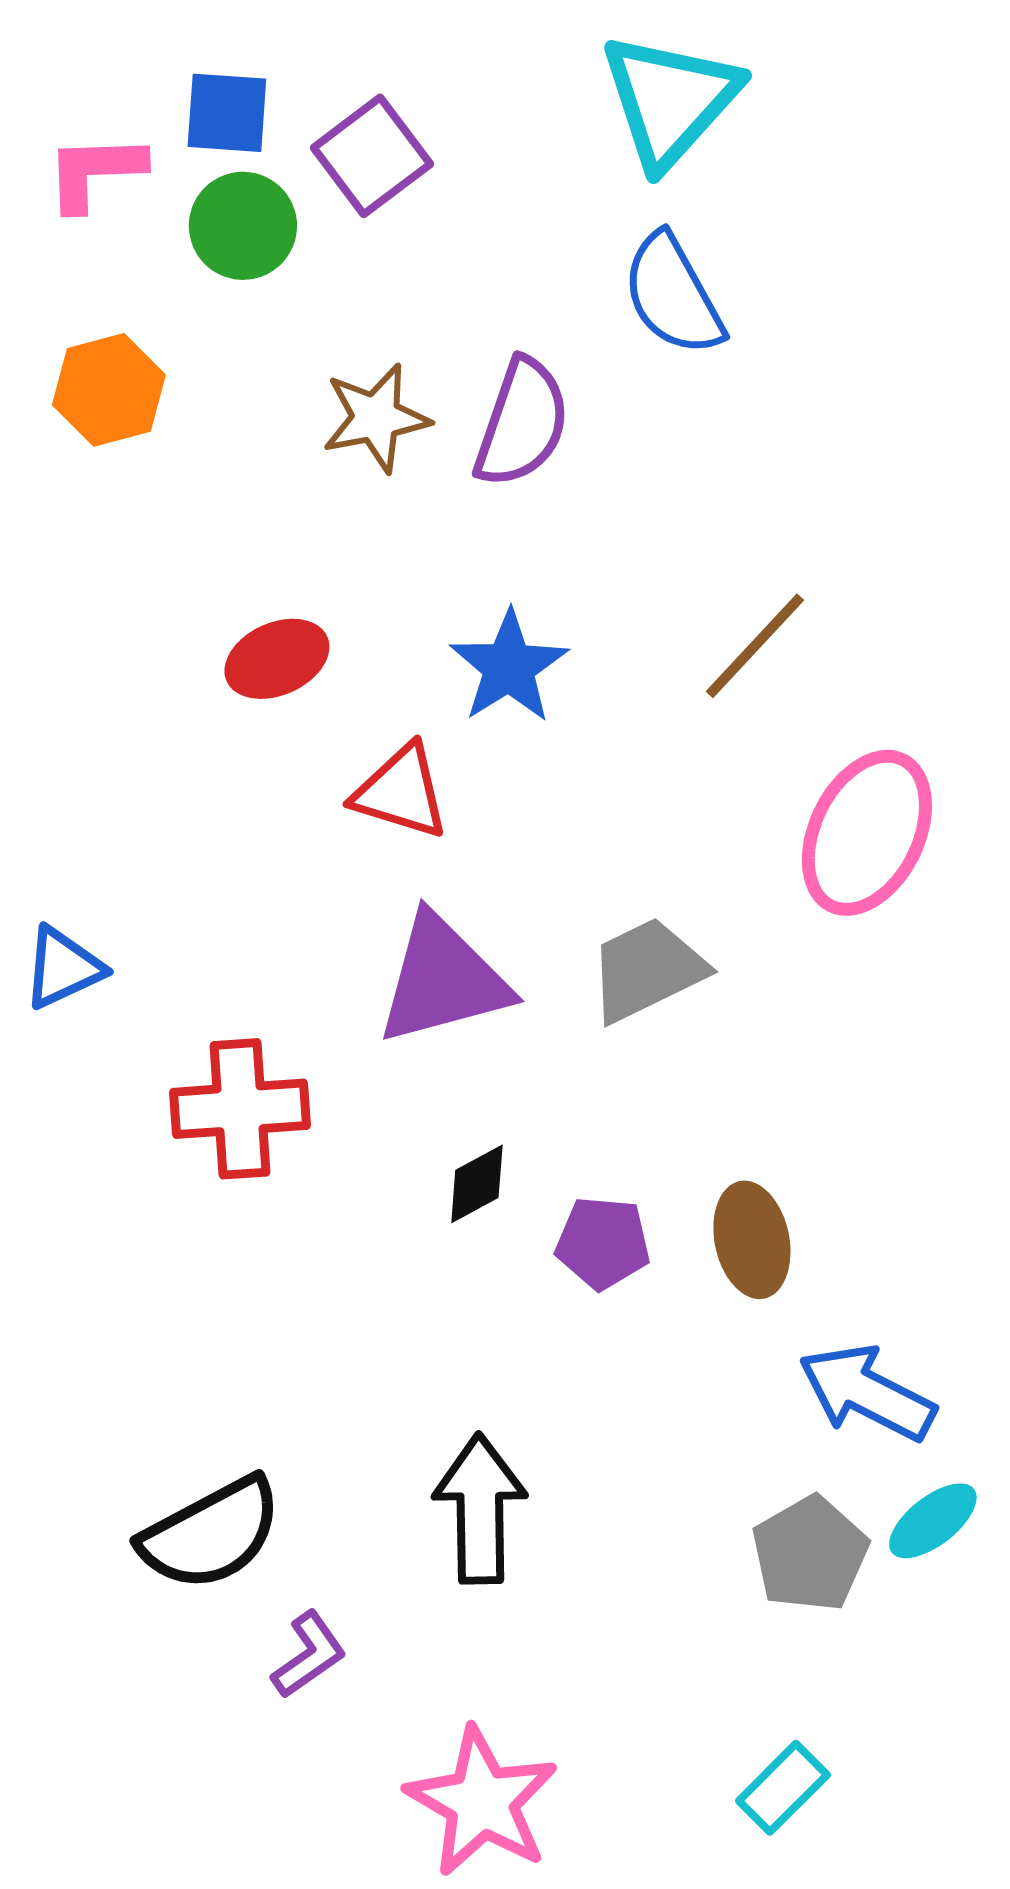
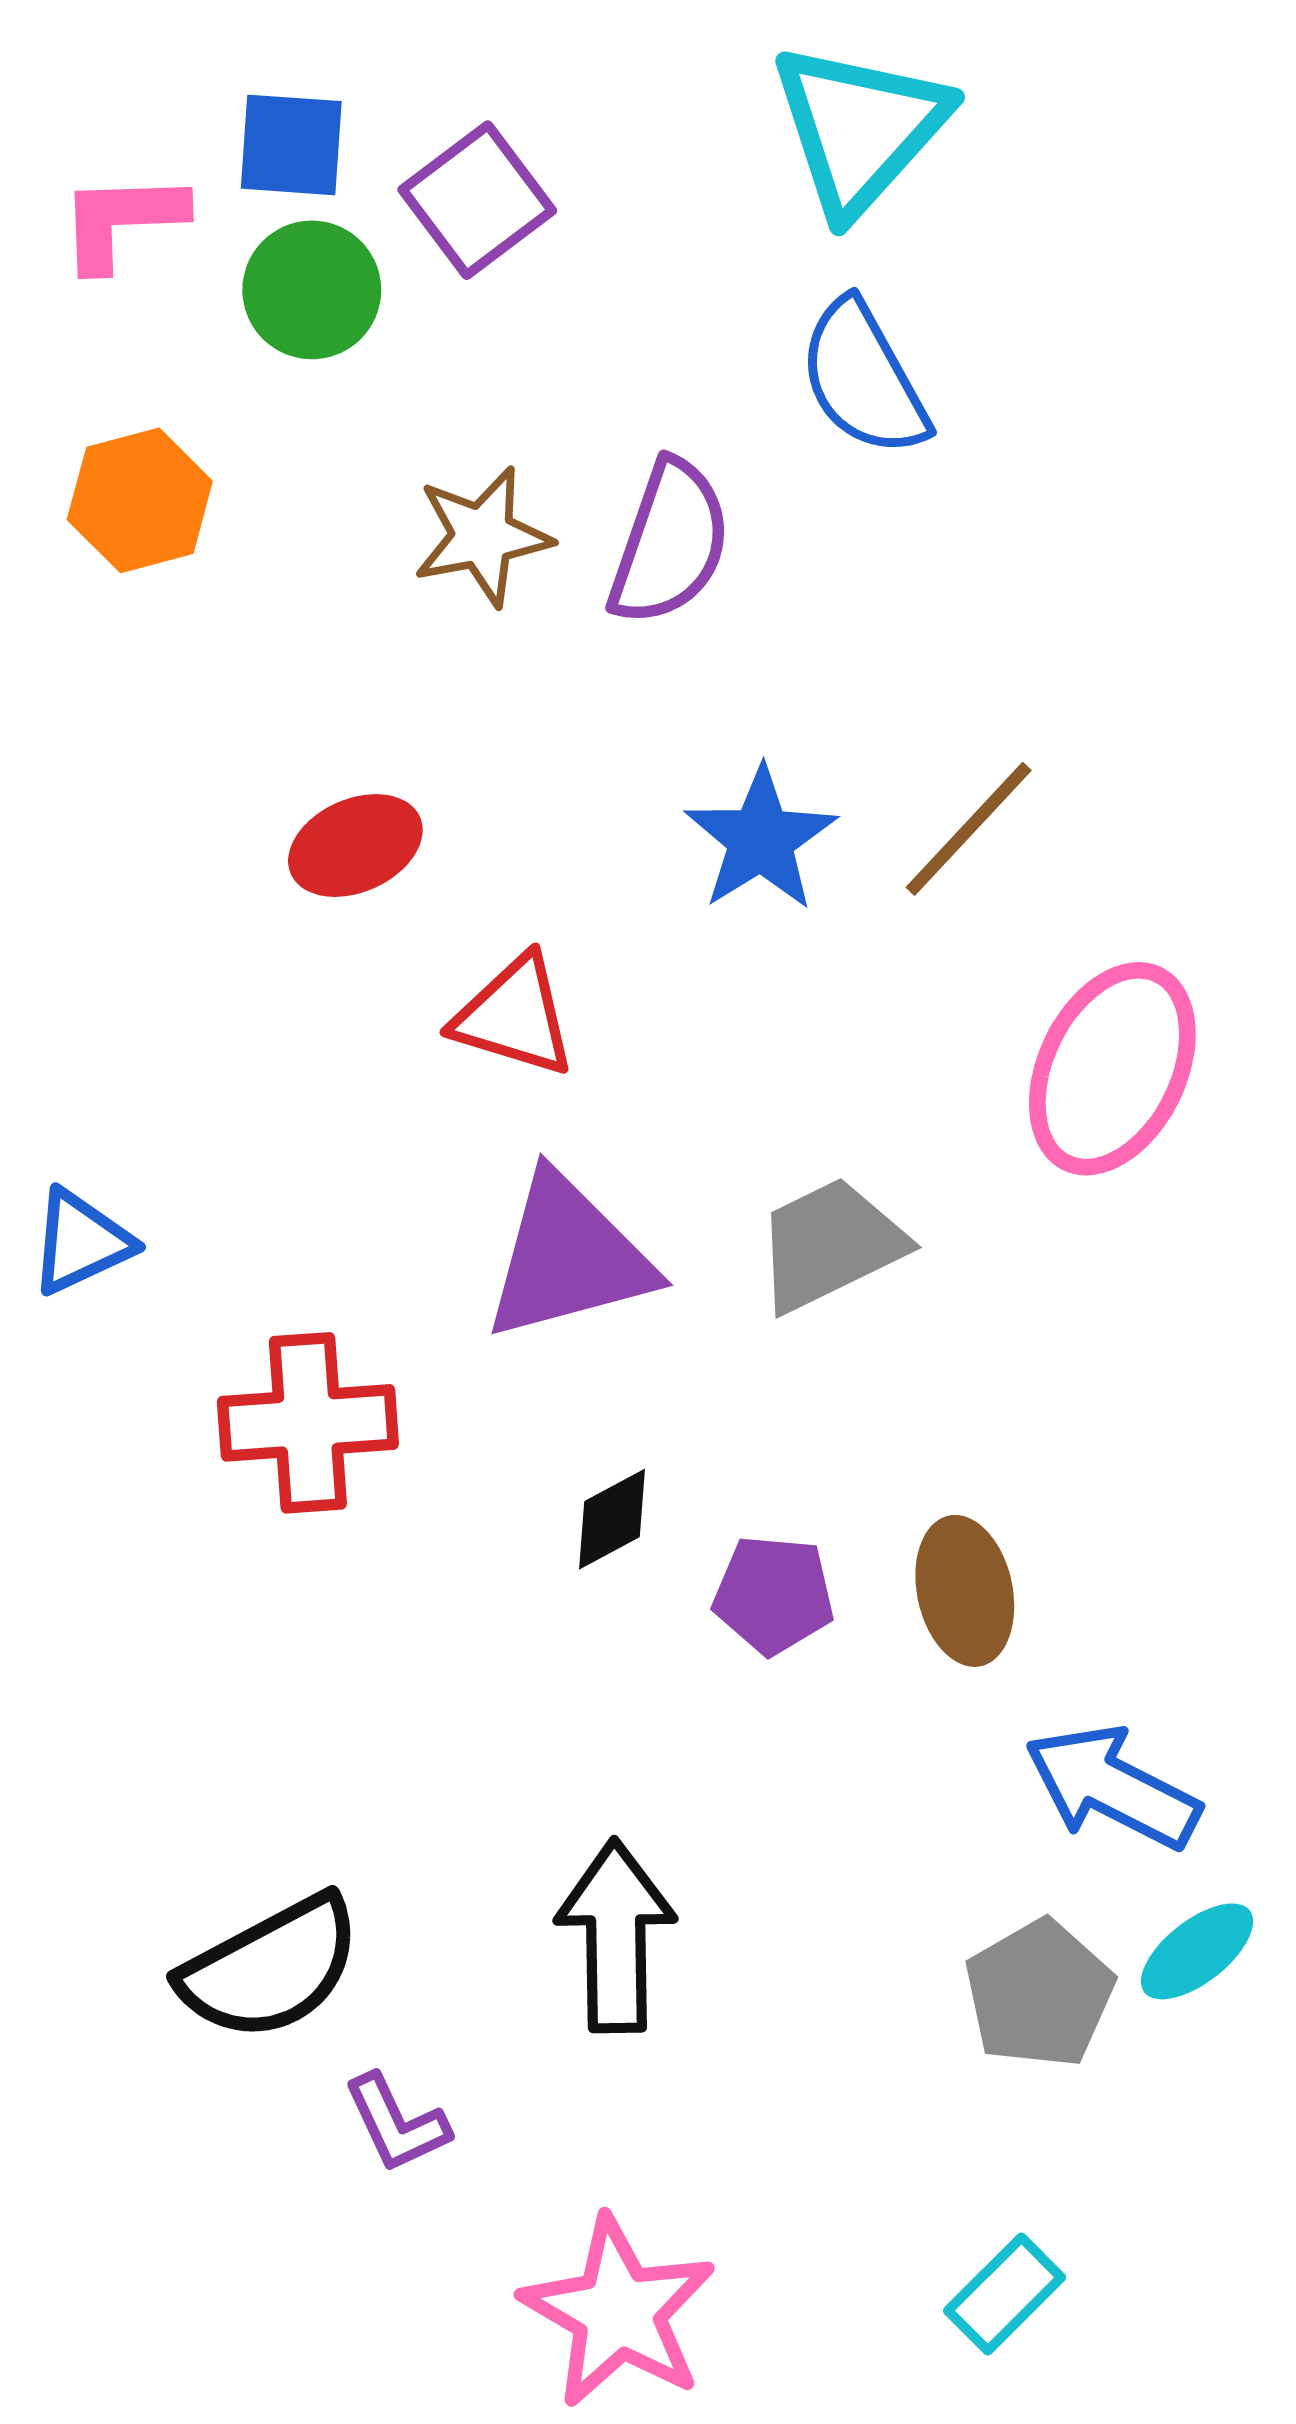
blue star: (509, 667) -> (761, 839), moved
purple L-shape: (309, 1655) -> (396, 2123), turned 100

